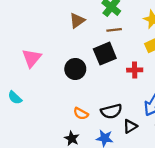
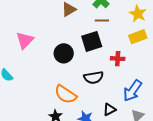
black semicircle: (111, 111) -> (94, 77), moved
orange semicircle: (81, 114) -> (66, 94), size x1.6

